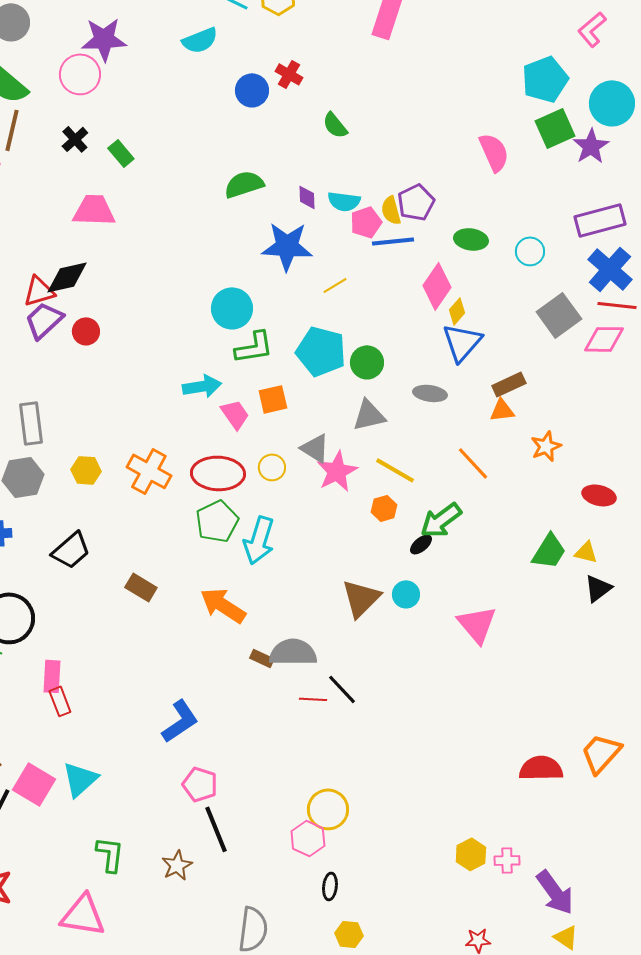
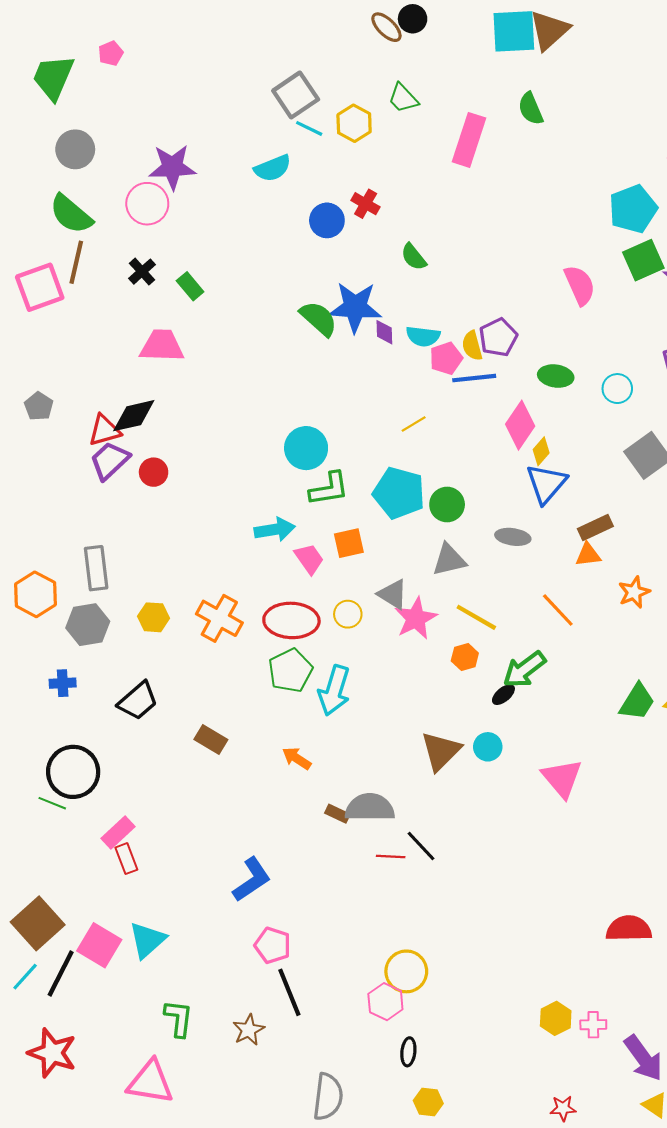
green semicircle: (244, 184) -> (319, 319), turned 60
blue star: (287, 246) -> (355, 307), moved
orange arrow: (223, 605) -> (297, 758), size x0.6
pink rectangle: (52, 676) -> (118, 832), turned 44

